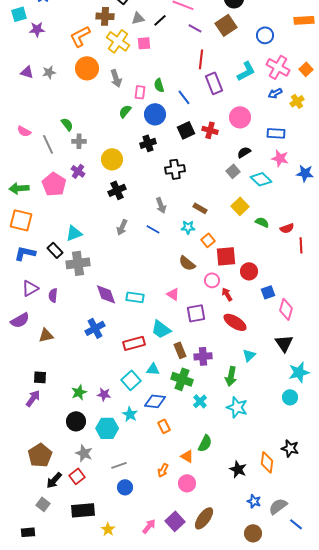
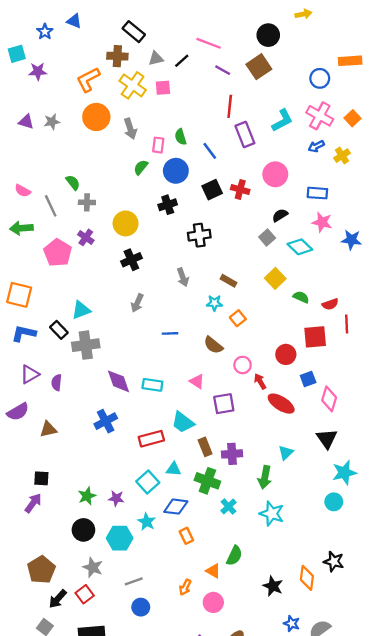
blue circle: (265, 35) -> (320, 78), moved
green arrow: (19, 188) -> (21, 228), moved
blue line: (153, 229) -> (170, 333), moved, turned -32
red square: (226, 256) -> (315, 337), moved
red ellipse: (235, 322) -> (281, 404), moved

